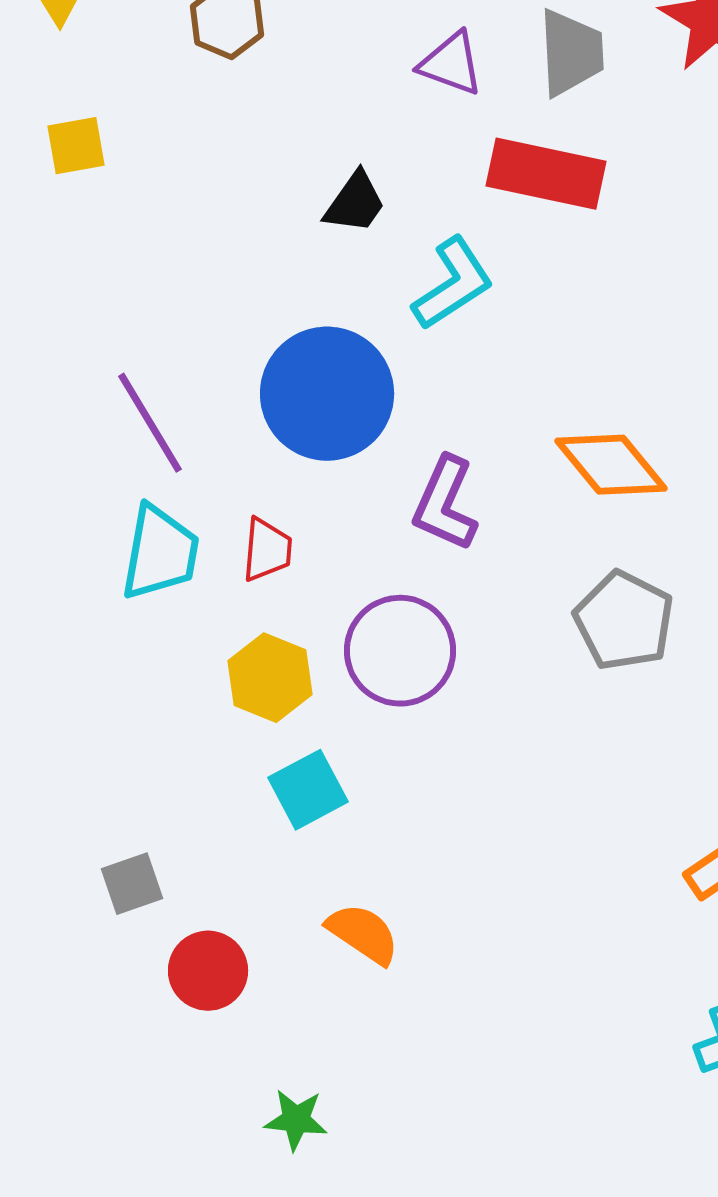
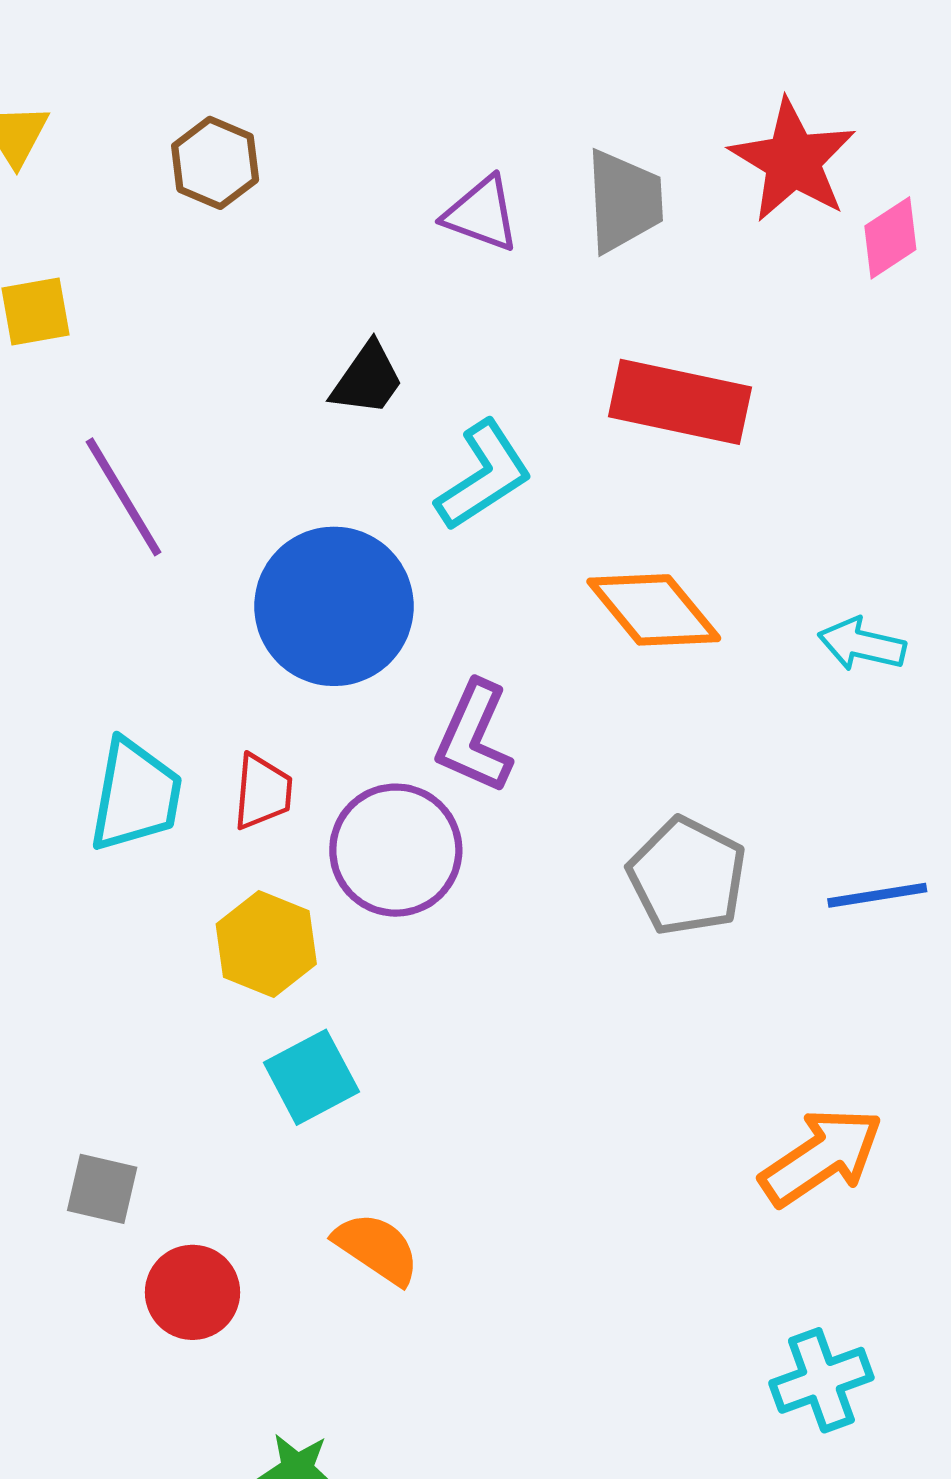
red rectangle: (546, 174) -> (680, 402), moved
purple line: (150, 423) -> (124, 497), moved
orange diamond: (611, 465) -> (654, 610), moved
purple circle: (400, 651) -> (396, 850), moved
gray square: (132, 884) -> (102, 1189), turned 32

